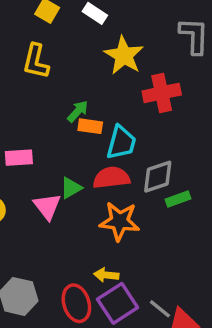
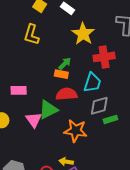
green arrow: (78, 111) -> (65, 64), moved
cyan trapezoid: (121, 143) -> (92, 83), moved
red semicircle: (111, 178) -> (67, 94), moved
green triangle: (71, 188) -> (48, 110), size x1.5

